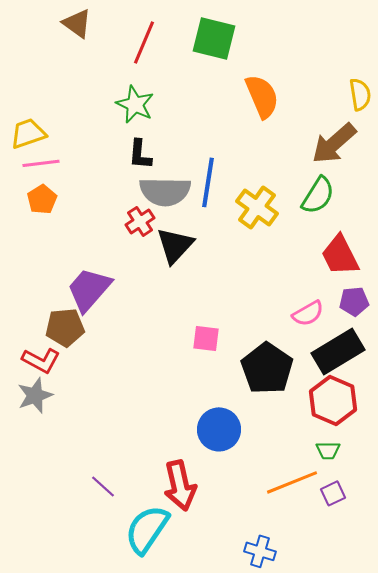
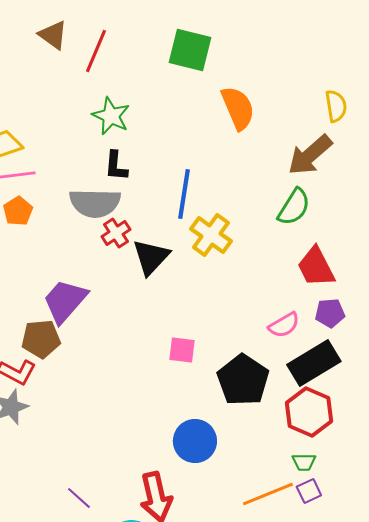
red line: (144, 42) -> (96, 51), moved
gray semicircle: (165, 191) -> (95, 203), moved
yellow cross: (257, 207) -> (211, 235), moved
purple square: (333, 493) -> (309, 491), moved

